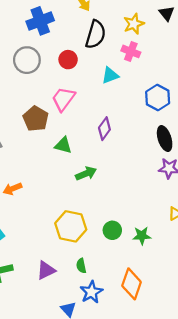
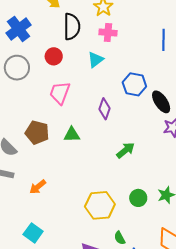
blue hexagon: (158, 98) -> (134, 84), moved
brown pentagon: (36, 119) -> (37, 132), moved
green arrow: (86, 174) -> (125, 150), moved

